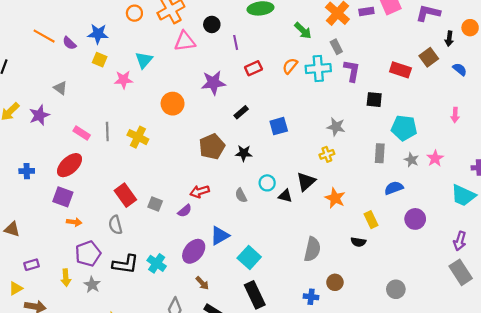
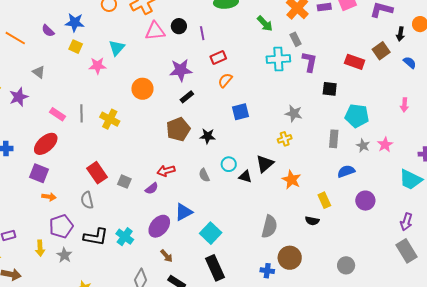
black circle: (212, 24) -> (179, 26), moved
orange line: (44, 36) -> (15, 38), moved
orange semicircle: (290, 66) -> (225, 80), moved
black rectangle: (241, 112) -> (187, 97), moved
brown circle: (335, 282) -> (290, 258), size x1.5

